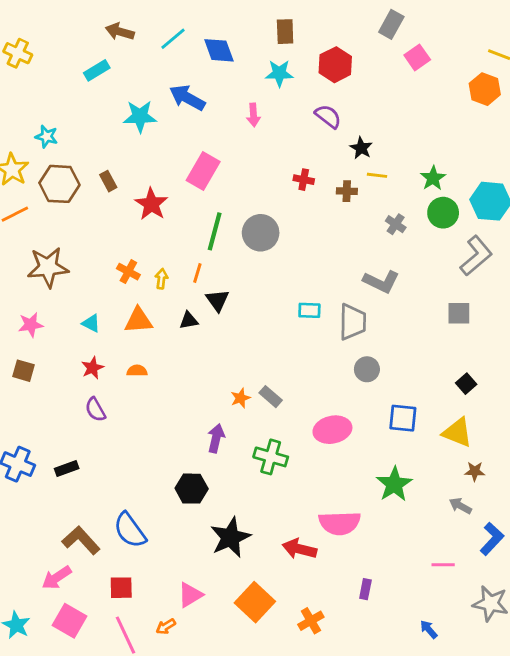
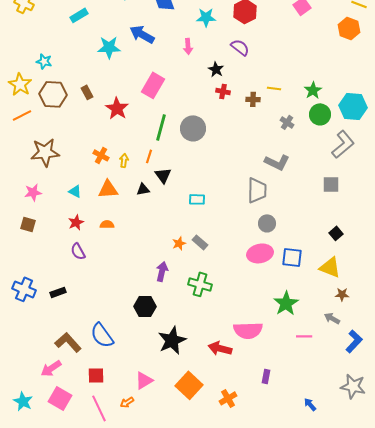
black star: (361, 148) -> (216, 69), moved
cyan rectangle: (309, 310) -> (197, 199), moved
pink ellipse: (332, 430) -> (260, 253), moved
pink line: (443, 565) -> (304, 336), moved

